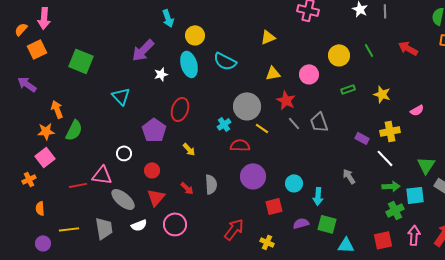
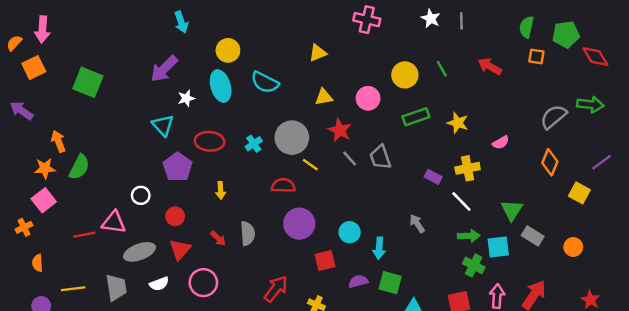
cyan arrow: (168, 18) -> (181, 22), moved
green rectangle: (348, 89) -> (416, 117), size x1.5
cyan triangle: (121, 96) -> (163, 125), moved
red ellipse: (180, 109) -> (210, 141), turned 75
cyan cross: (224, 124) -> (254, 144), moved
yellow arrow: (189, 149) -> (221, 190), turned 40
gray ellipse: (123, 199) -> (139, 252), turned -60
green cross: (395, 210) -> (474, 265), turned -36

